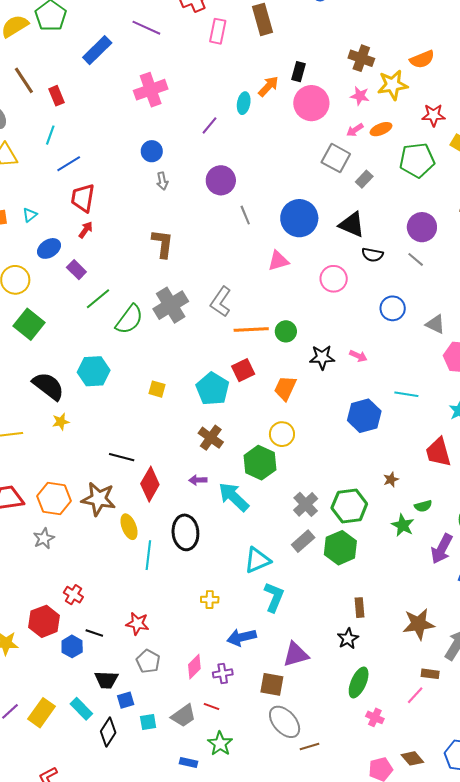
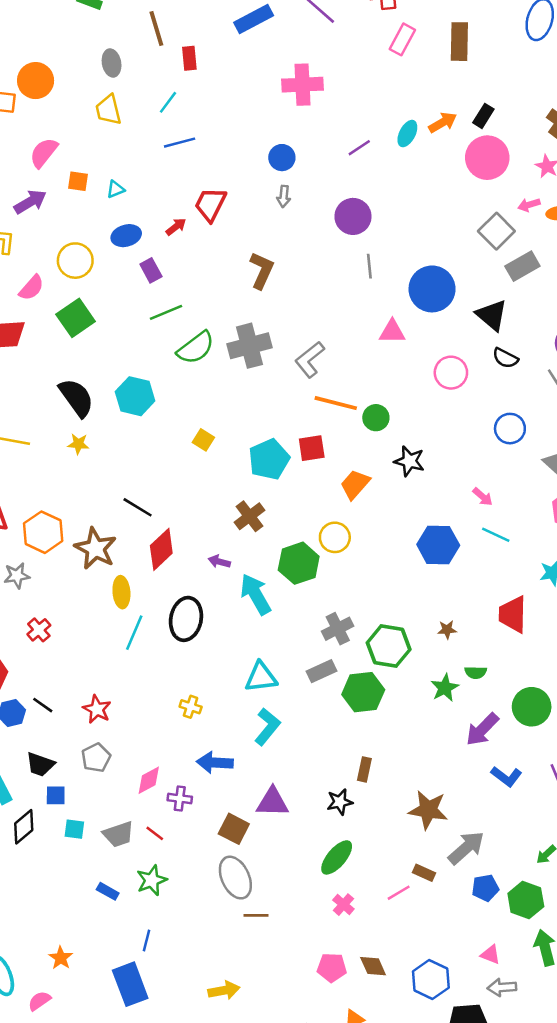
gray rectangle: (364, 179) -> (522, 266), size x1.5
red trapezoid: (83, 198) -> (210, 204), moved
pink arrow: (358, 356) -> (483, 497), moved
red cross: (73, 595) -> (39, 630), moved

